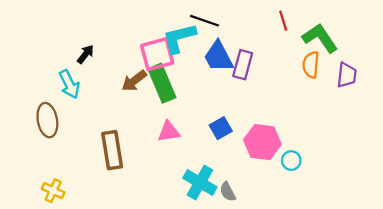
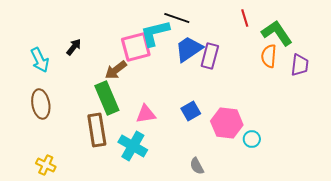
blue trapezoid: (218, 57) -> (189, 49), turned 84
green rectangle: (162, 83) -> (107, 98), moved
cyan arrow: (69, 84) -> (40, 60), moved
cyan cross: (200, 183) -> (133, 146), moved

